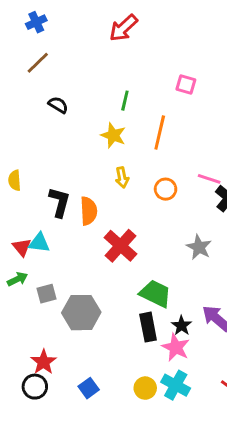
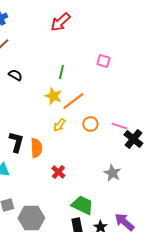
orange line: (160, 132) -> (73, 101), moved, turned 40
yellow arrow: (122, 177) -> (59, 125), turned 48
orange circle: (166, 189) -> (90, 124), moved
red cross: (121, 246) -> (58, 172), size x0.6

